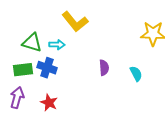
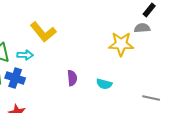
cyan semicircle: (136, 74) -> (104, 84), turned 133

